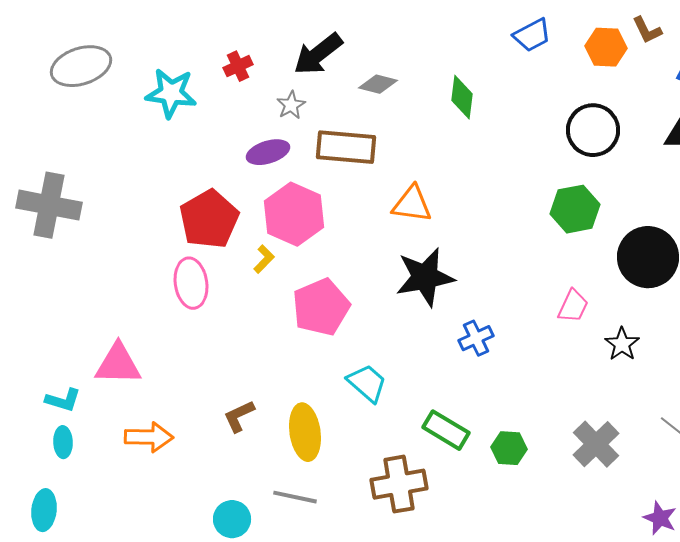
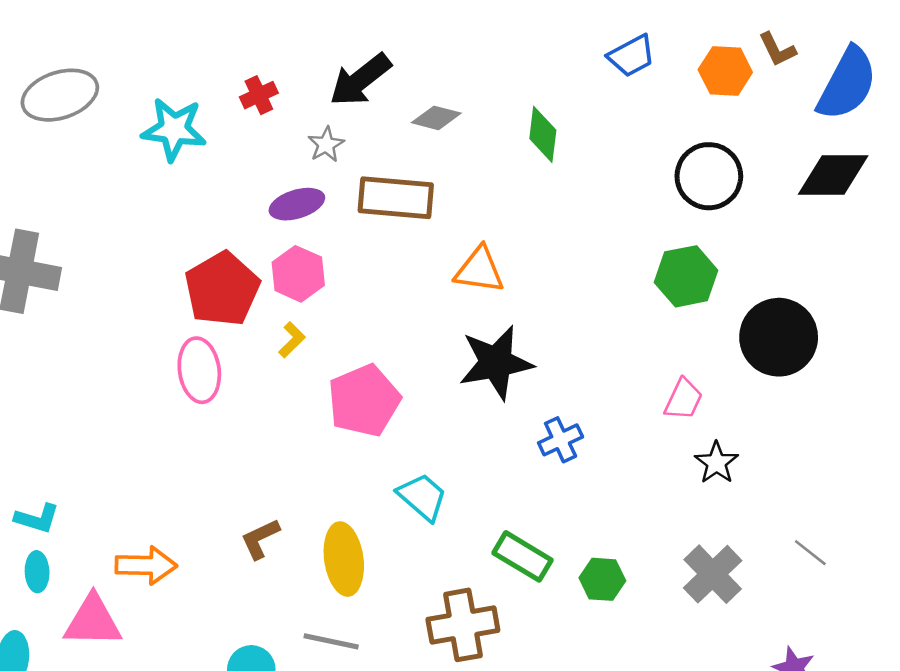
pink hexagon: (294, 214) -> (298, 274), moved, size x0.7
black star: (622, 344) -> (716, 463), moved
pink triangle: (118, 364) -> (93, 621), moved

